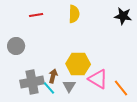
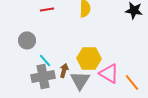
gray triangle: (69, 86) -> (80, 80), size x1.5
cyan line: (49, 88) -> (45, 60), moved

